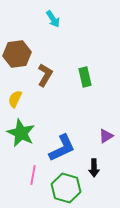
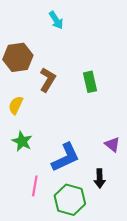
green star: (21, 133) -> (22, 141), size x0.7
purple triangle: (106, 136) -> (112, 144), turned -49

